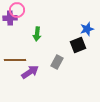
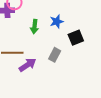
blue star: (87, 29) -> (57, 22), moved

